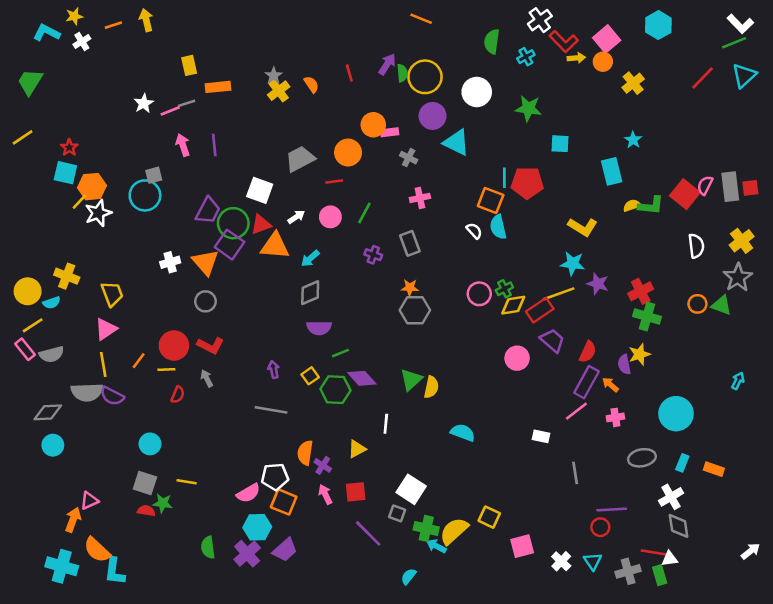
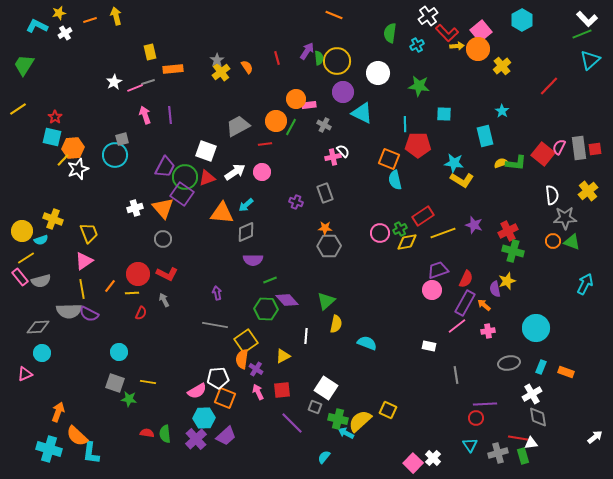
orange circle: (603, 62) -> (478, 49), size x1.5
red line: (703, 78) -> (549, 86), moved
cyan line: (504, 178) -> (405, 124), moved
green line: (364, 213) -> (291, 127), moved
white arrow: (296, 217) -> (235, 172), size x1.5
white semicircle: (474, 231) -> (343, 151), moved
orange triangle: (275, 246) -> (222, 213), moved
cyan star: (573, 264) -> (454, 163), moved
gray star: (738, 277) -> (565, 218), moved, turned 30
red rectangle: (540, 310) -> (423, 216), moved
purple trapezoid: (552, 340) -> (438, 270), turned -60
pink circle: (517, 358) -> (432, 290), moved
yellow square: (310, 376) -> (246, 341), moved, size x1.6
cyan arrow: (738, 381) -> (585, 284), moved, size x1.5
yellow semicircle: (431, 387) -> (336, 324), moved
pink triangle: (89, 501) -> (25, 374), moved
red semicircle: (146, 511) -> (147, 433), moved
pink square: (522, 546) -> (413, 463), moved, turned -30
white cross: (561, 561) -> (433, 458), moved

